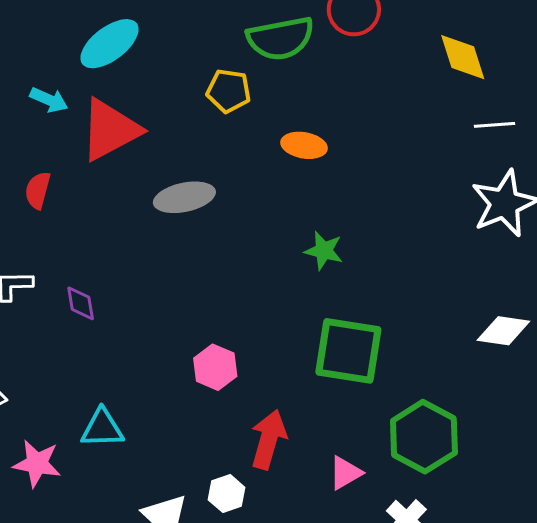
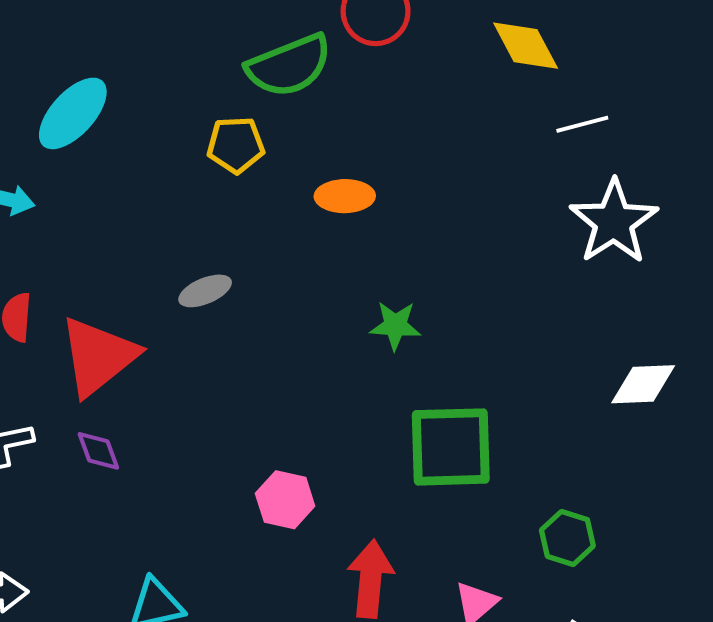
red triangle: (110, 130) -> (98, 356), moved
gray ellipse: (184, 197) -> (205, 291), size x0.7
green hexagon: (424, 437) -> (567, 538), size x0.6

